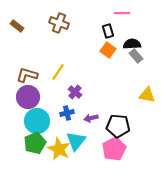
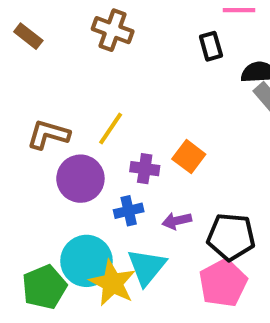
orange square: (108, 50) -> (189, 157), moved
purple cross: (75, 92) -> (145, 169), turned -32
purple circle: (28, 97) -> (80, 179), moved
cyan circle: (37, 121) -> (86, 261), moved
green pentagon: (35, 143) -> (44, 287), moved

